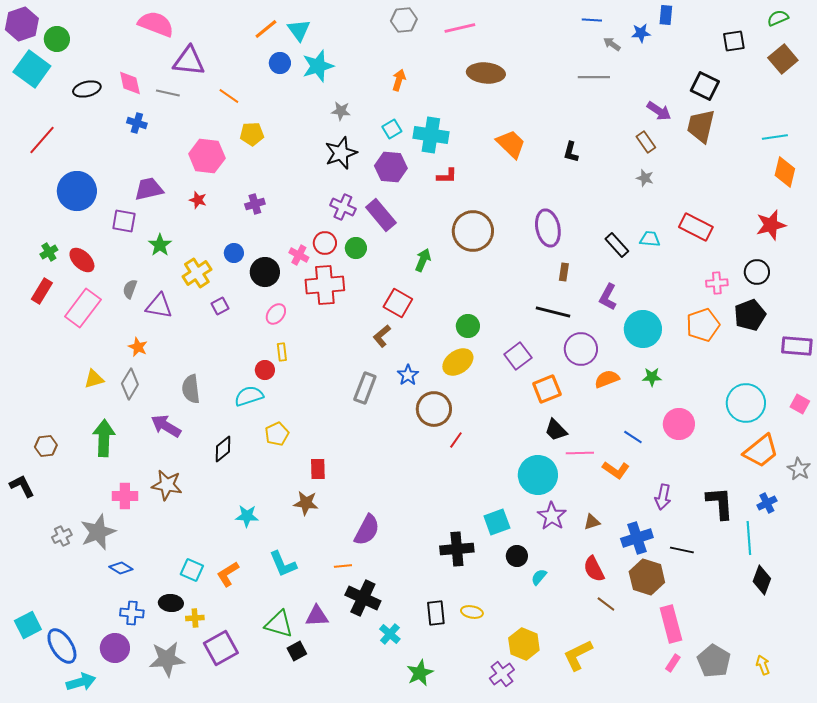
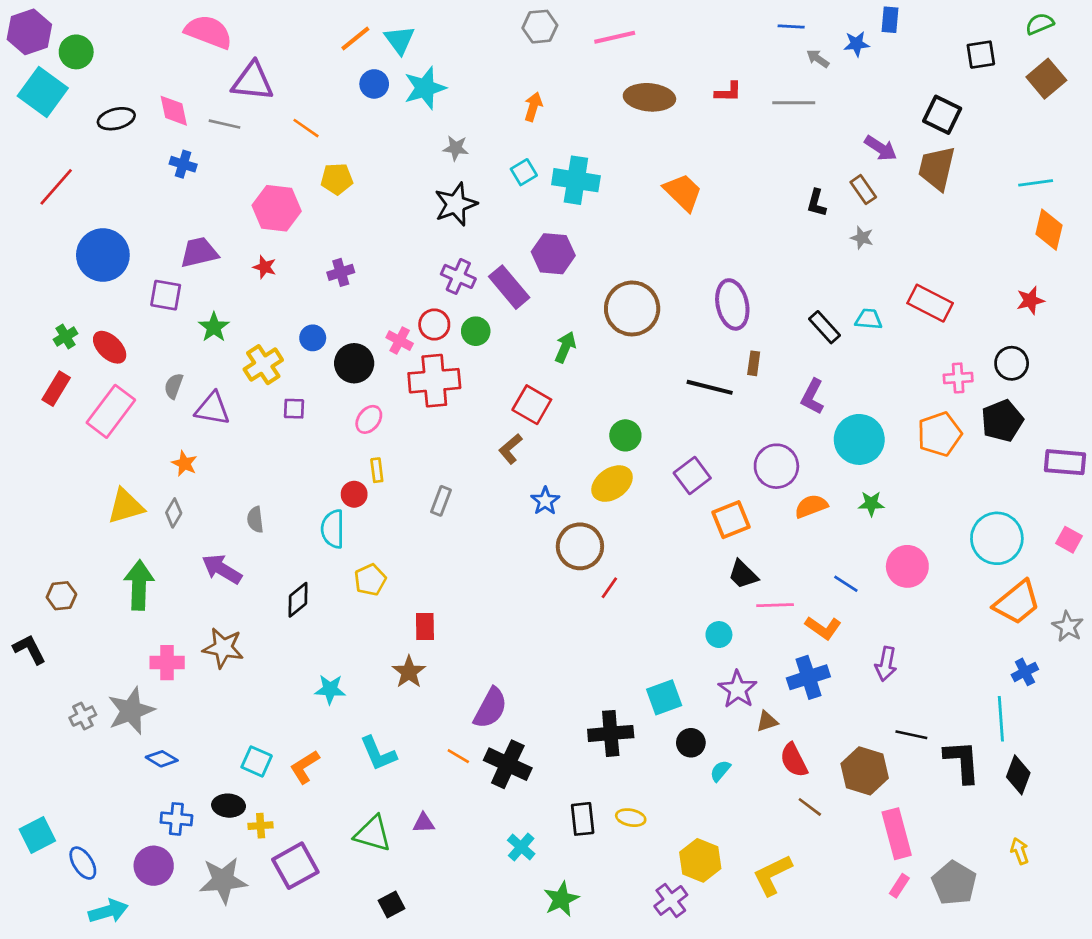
black L-shape: (571, 152) -> (816, 203), moved
purple hexagon: (391, 167) -> (553, 254), moved
red L-shape: (447, 176) -> (728, 92), moved
red star: (771, 225) -> (1030, 300), size x0.7
purple square: (220, 306) -> (294, 409), turned 30
black line: (553, 312) -> (710, 387), moved
yellow triangle: (94, 379) -> (126, 506), size x1.4
gray diamond: (130, 384) -> (174, 513), size x0.7
gray rectangle: (365, 388) -> (441, 501), moved, size x0.7
gray semicircle: (191, 389) -> (255, 520), size x0.7
cyan semicircle: (249, 396) -> (333, 529), turned -72
cyan circle: (538, 475) -> (719, 635), size x0.5
brown star: (306, 503) -> (409, 672), turned 30
black L-shape: (720, 503) -> (962, 761), moved
brown triangle: (592, 522) -> (767, 721), moved
blue cross: (637, 538) -> (808, 677), moved
orange line: (343, 566) -> (458, 756), turned 36
black cross: (363, 598) -> (508, 764), moved
purple triangle: (317, 616) -> (424, 823), size x0.7
blue ellipse: (62, 646) -> (83, 863), size x0.7
black square: (297, 651) -> (392, 904), moved
yellow arrow: (763, 665) -> (1020, 851), moved

